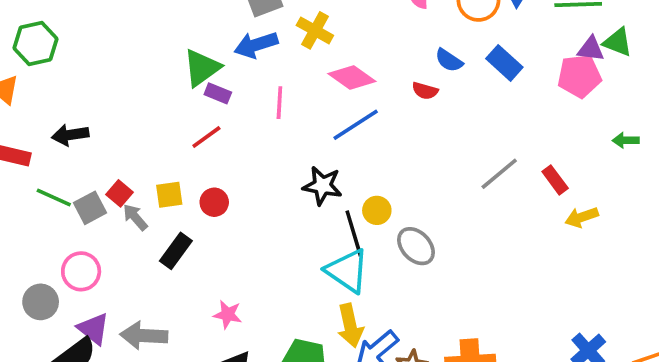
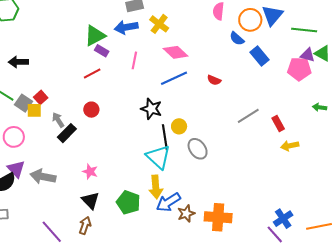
blue semicircle: (449, 60) -> (237, 39), moved
red semicircle: (425, 91) -> (214, 80), moved
yellow square: (169, 195) -> (34, 110), moved
gray square: (90, 208) -> (23, 103), turned -36
gray arrow: (135, 217) -> (58, 120), moved

